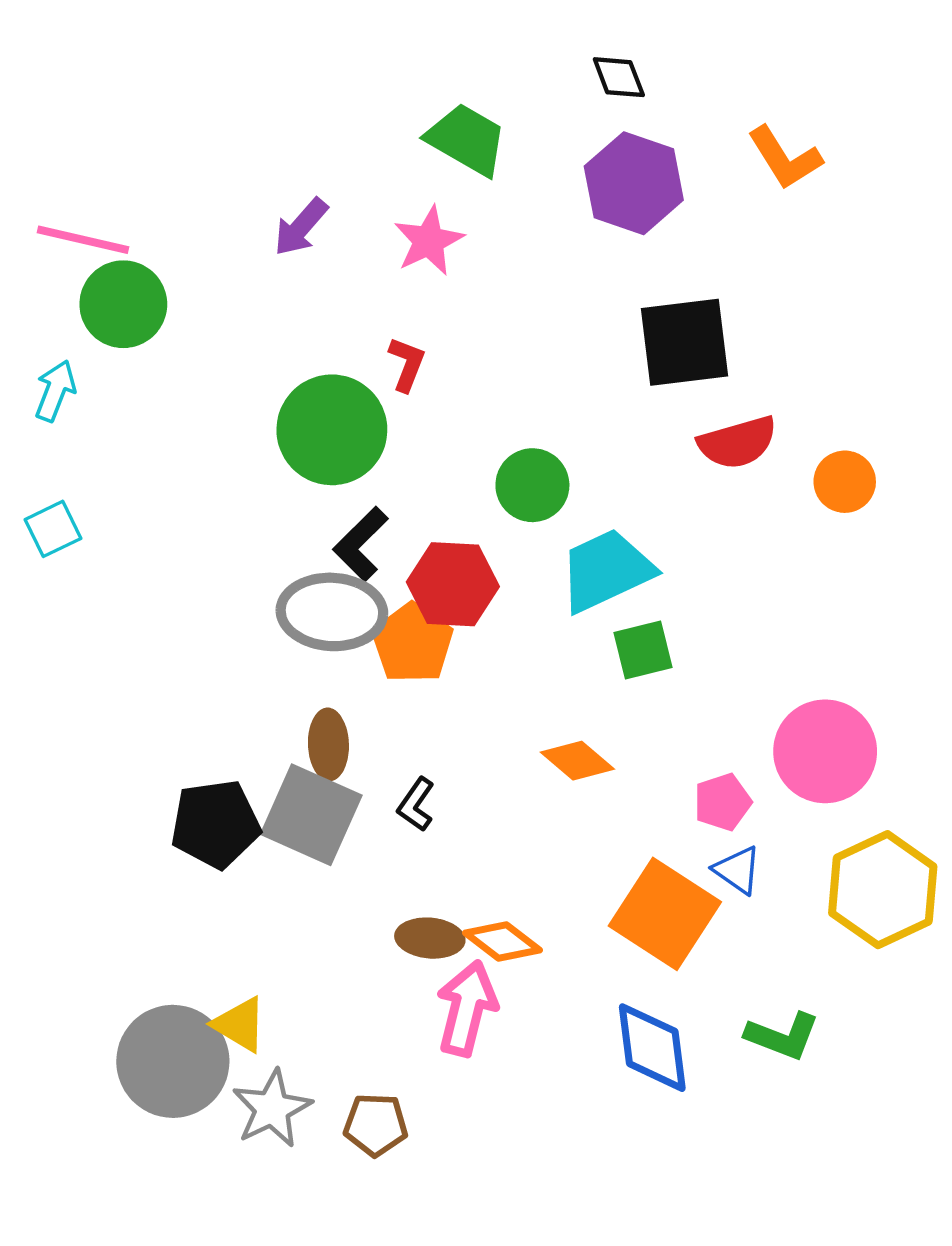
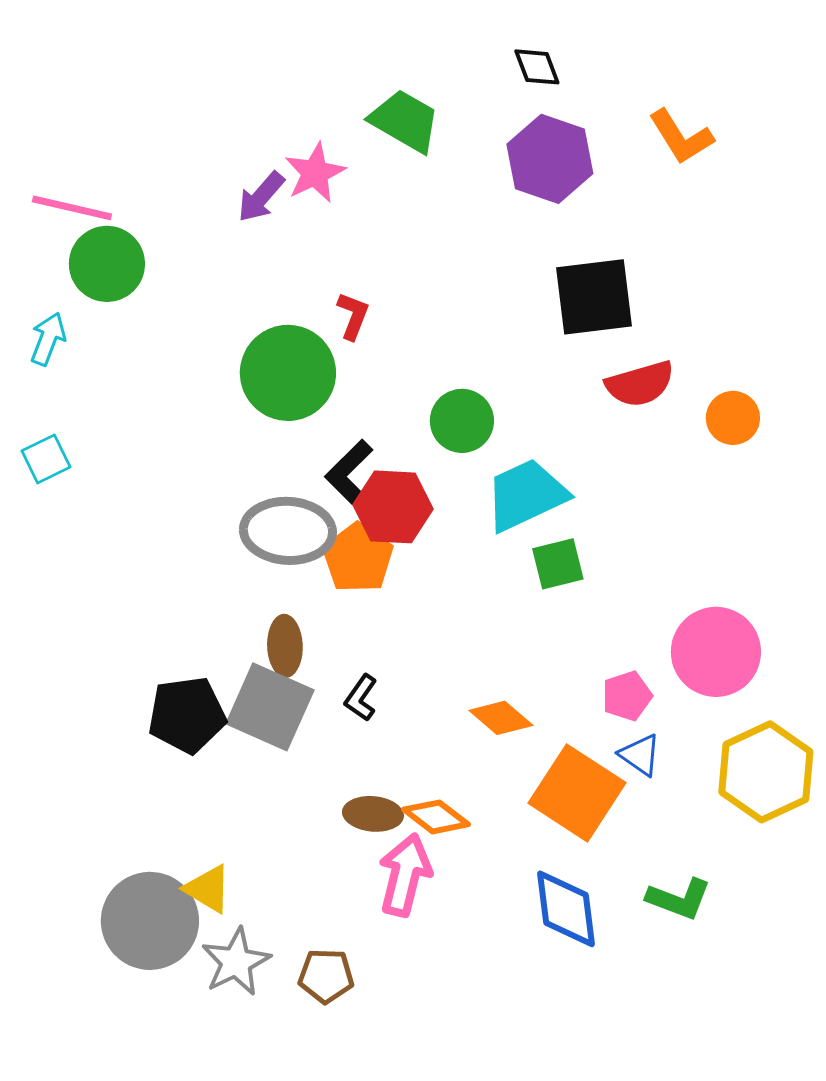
pink star: (429, 241) -> (315, 173), moved
black L-shape: (361, 544) -> (349, 472), moved
orange diamond: (577, 761) -> (501, 718), moved

